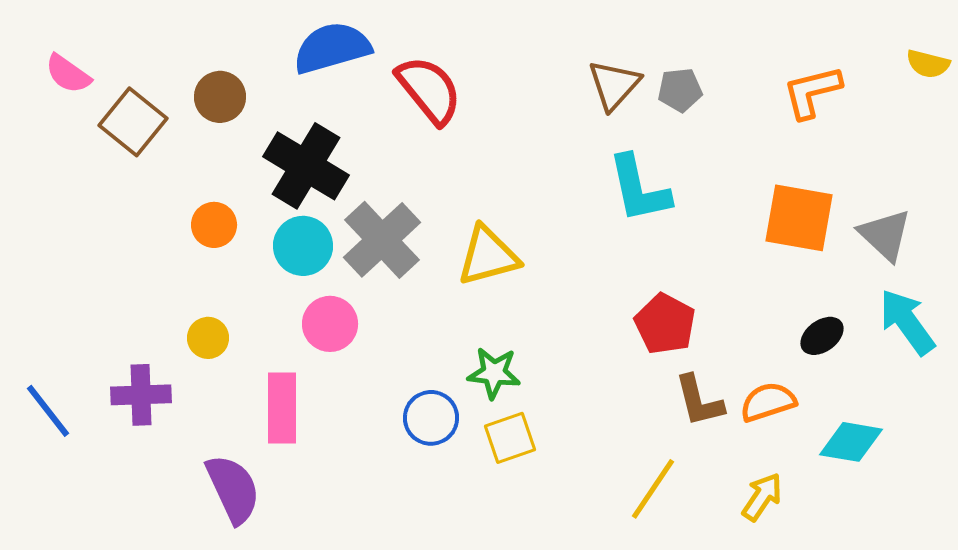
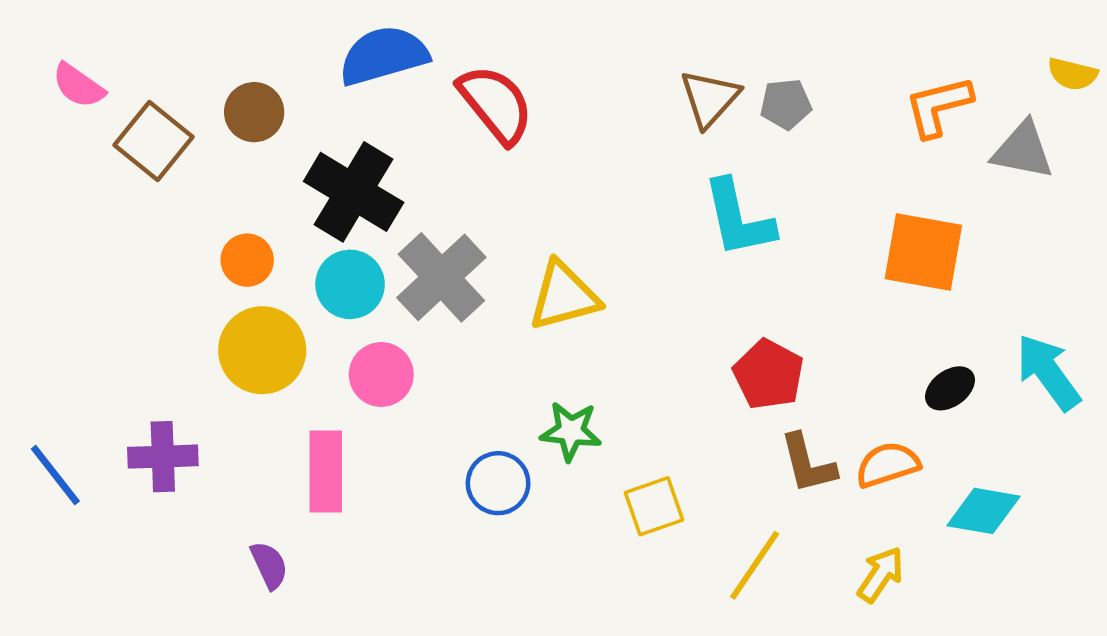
gray triangle: (885, 235) -> (1023, 150), moved, turned -32
yellow circle: (208, 338) -> (262, 350), moved, size x1.8
yellow square: (510, 438) -> (654, 506), moved
purple semicircle: (233, 489) -> (269, 565), size x0.6

